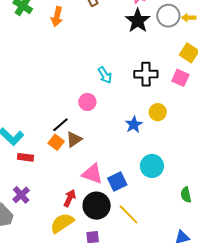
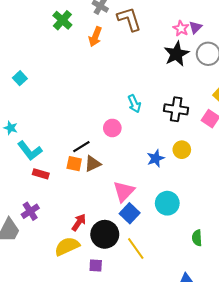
orange square: (56, 142) -> (74, 164), turned -35
pink triangle: (92, 174) -> (124, 191), moved, turned 45
blue square: (117, 181) -> (130, 213), turned -30

